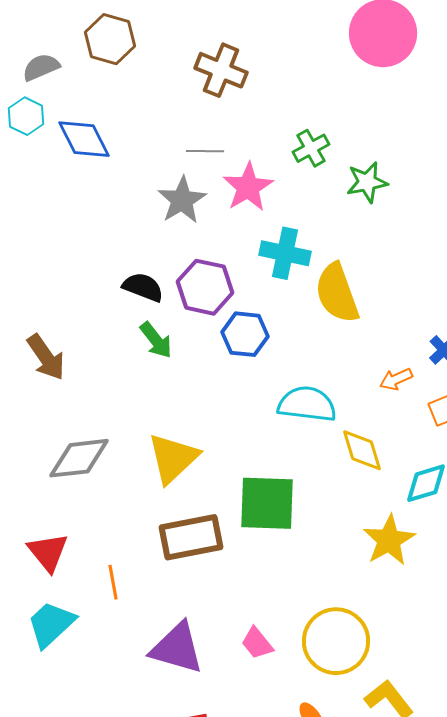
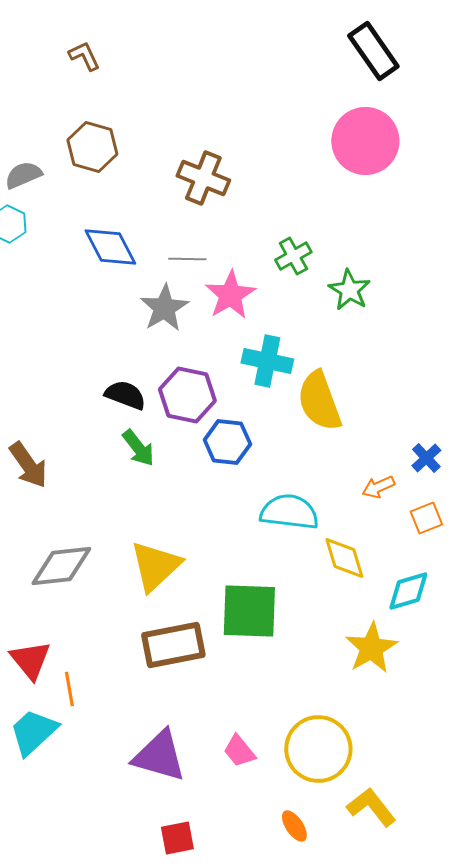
blue diamond: (84, 139) -> (110, 247), moved
green star: (367, 182) -> (349, 290), turned -30
orange line: (113, 582) -> (69, 689), moved

